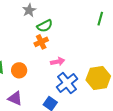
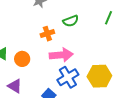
green semicircle: (45, 26) -> (71, 21), moved
pink arrow: (58, 62) -> (61, 55), size x1.6

